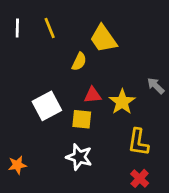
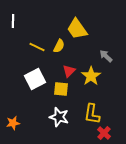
yellow line: (50, 28) -> (37, 47), moved, turned -42
gray arrow: (156, 86) -> (106, 56), moved
red triangle: (93, 95) -> (69, 71), turned -40
yellow L-shape: (138, 142) -> (92, 114), moved

